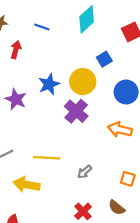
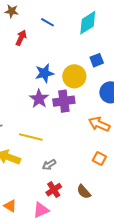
purple star: (16, 99) -> (39, 99), moved
purple cross: (76, 111) -> (64, 101), turned 30
gray arrow: (85, 172) -> (49, 165), moved
orange square: (128, 179) -> (99, 158), moved

